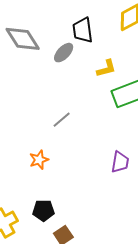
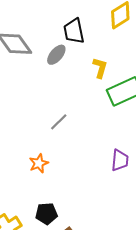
yellow L-shape: (106, 68) -> (100, 68), turned -55

